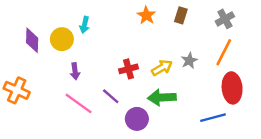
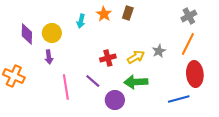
orange star: (146, 15) -> (104, 14), moved
brown rectangle: (181, 15) -> (128, 13), moved
cyan arrow: (85, 25) -> (81, 21), moved
purple arrow: (75, 71) -> (49, 57), moved
pink line: (79, 103) -> (66, 87), turned 45

